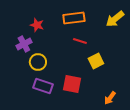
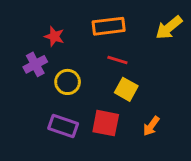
yellow square: (96, 61) -> (126, 89), moved, turned -35
yellow circle: (38, 62) -> (68, 82), moved
orange arrow: (110, 98) -> (151, 126), moved

